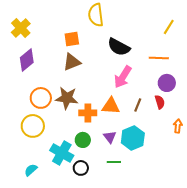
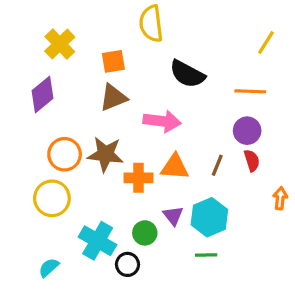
yellow cross: (21, 28) -> (60, 44), moved
pink arrow: (123, 77) -> (162, 121), moved, turned -115
purple circle: (167, 83) -> (247, 131), moved
green circle: (83, 140) -> (145, 233), moved
green line: (114, 162) -> (206, 255), moved

